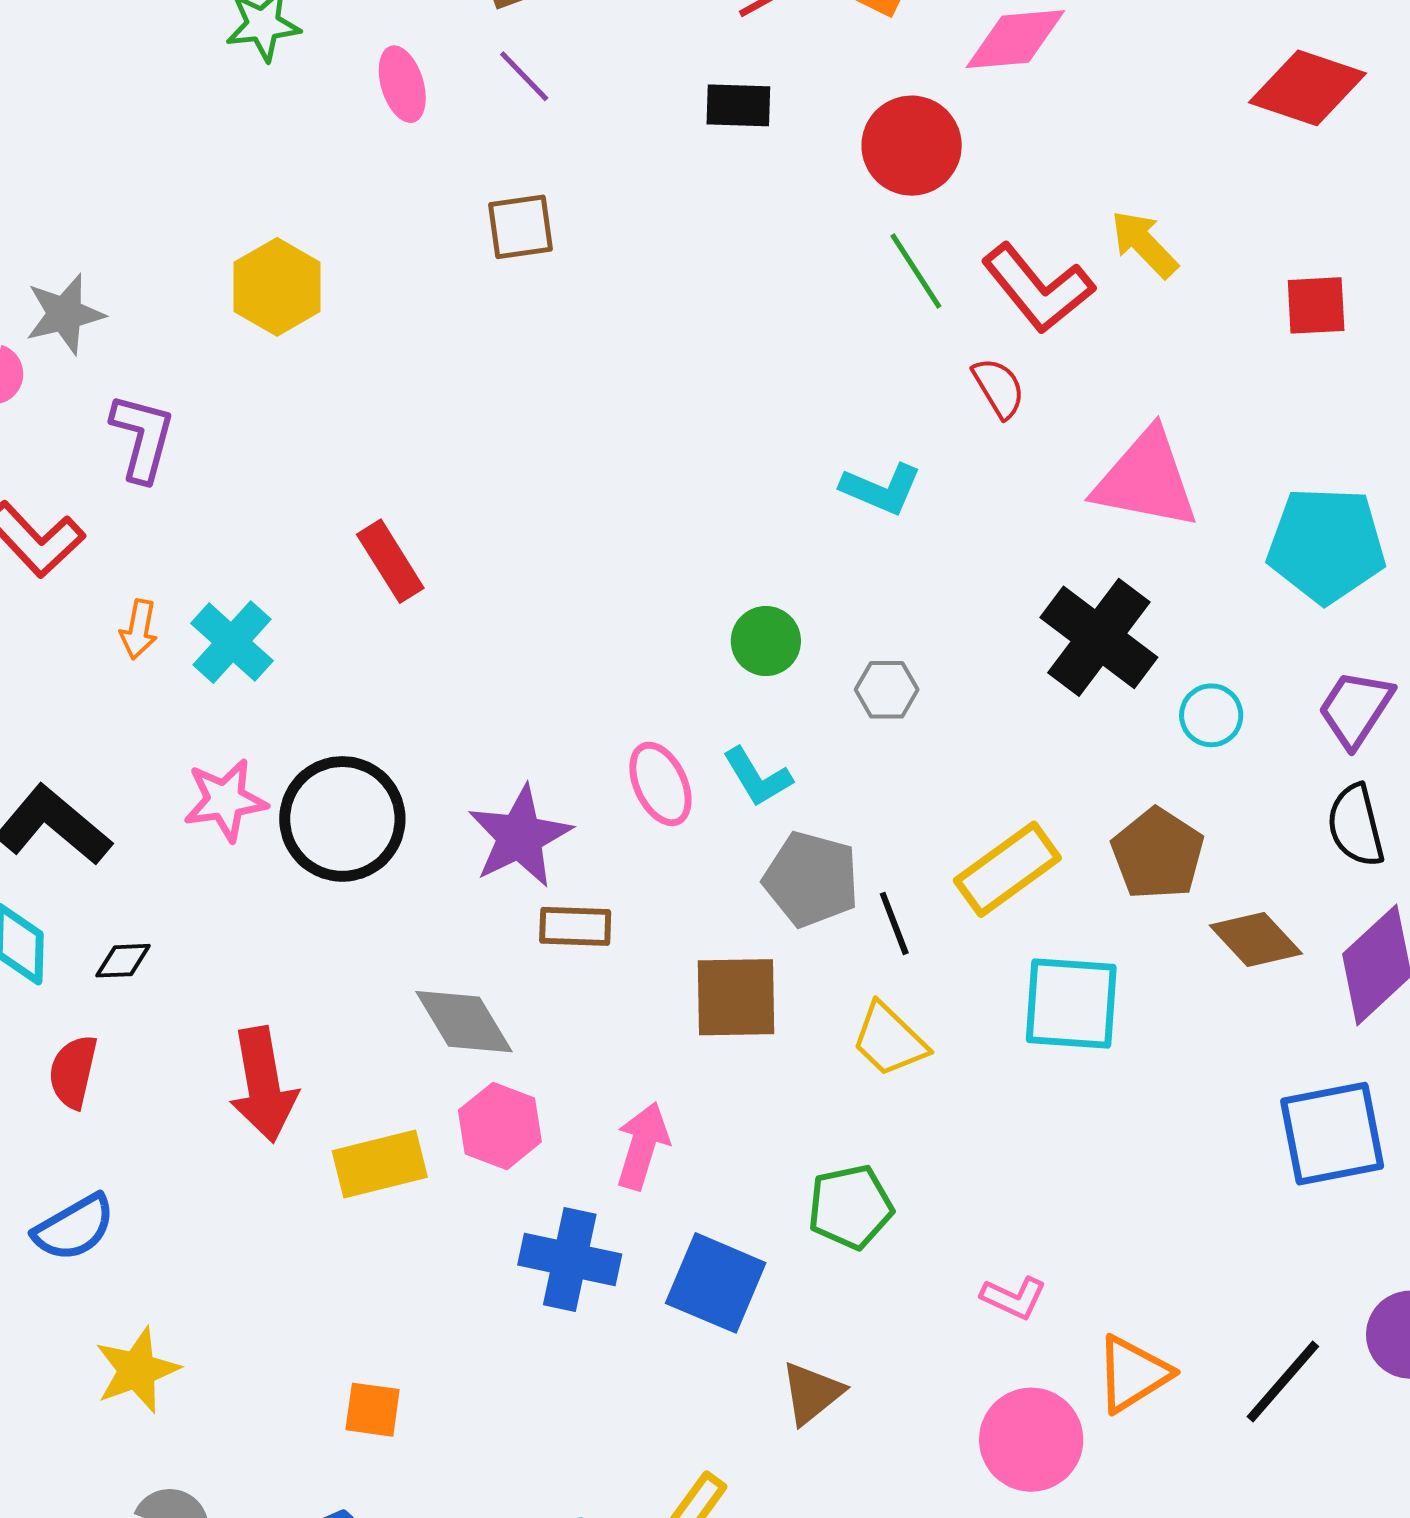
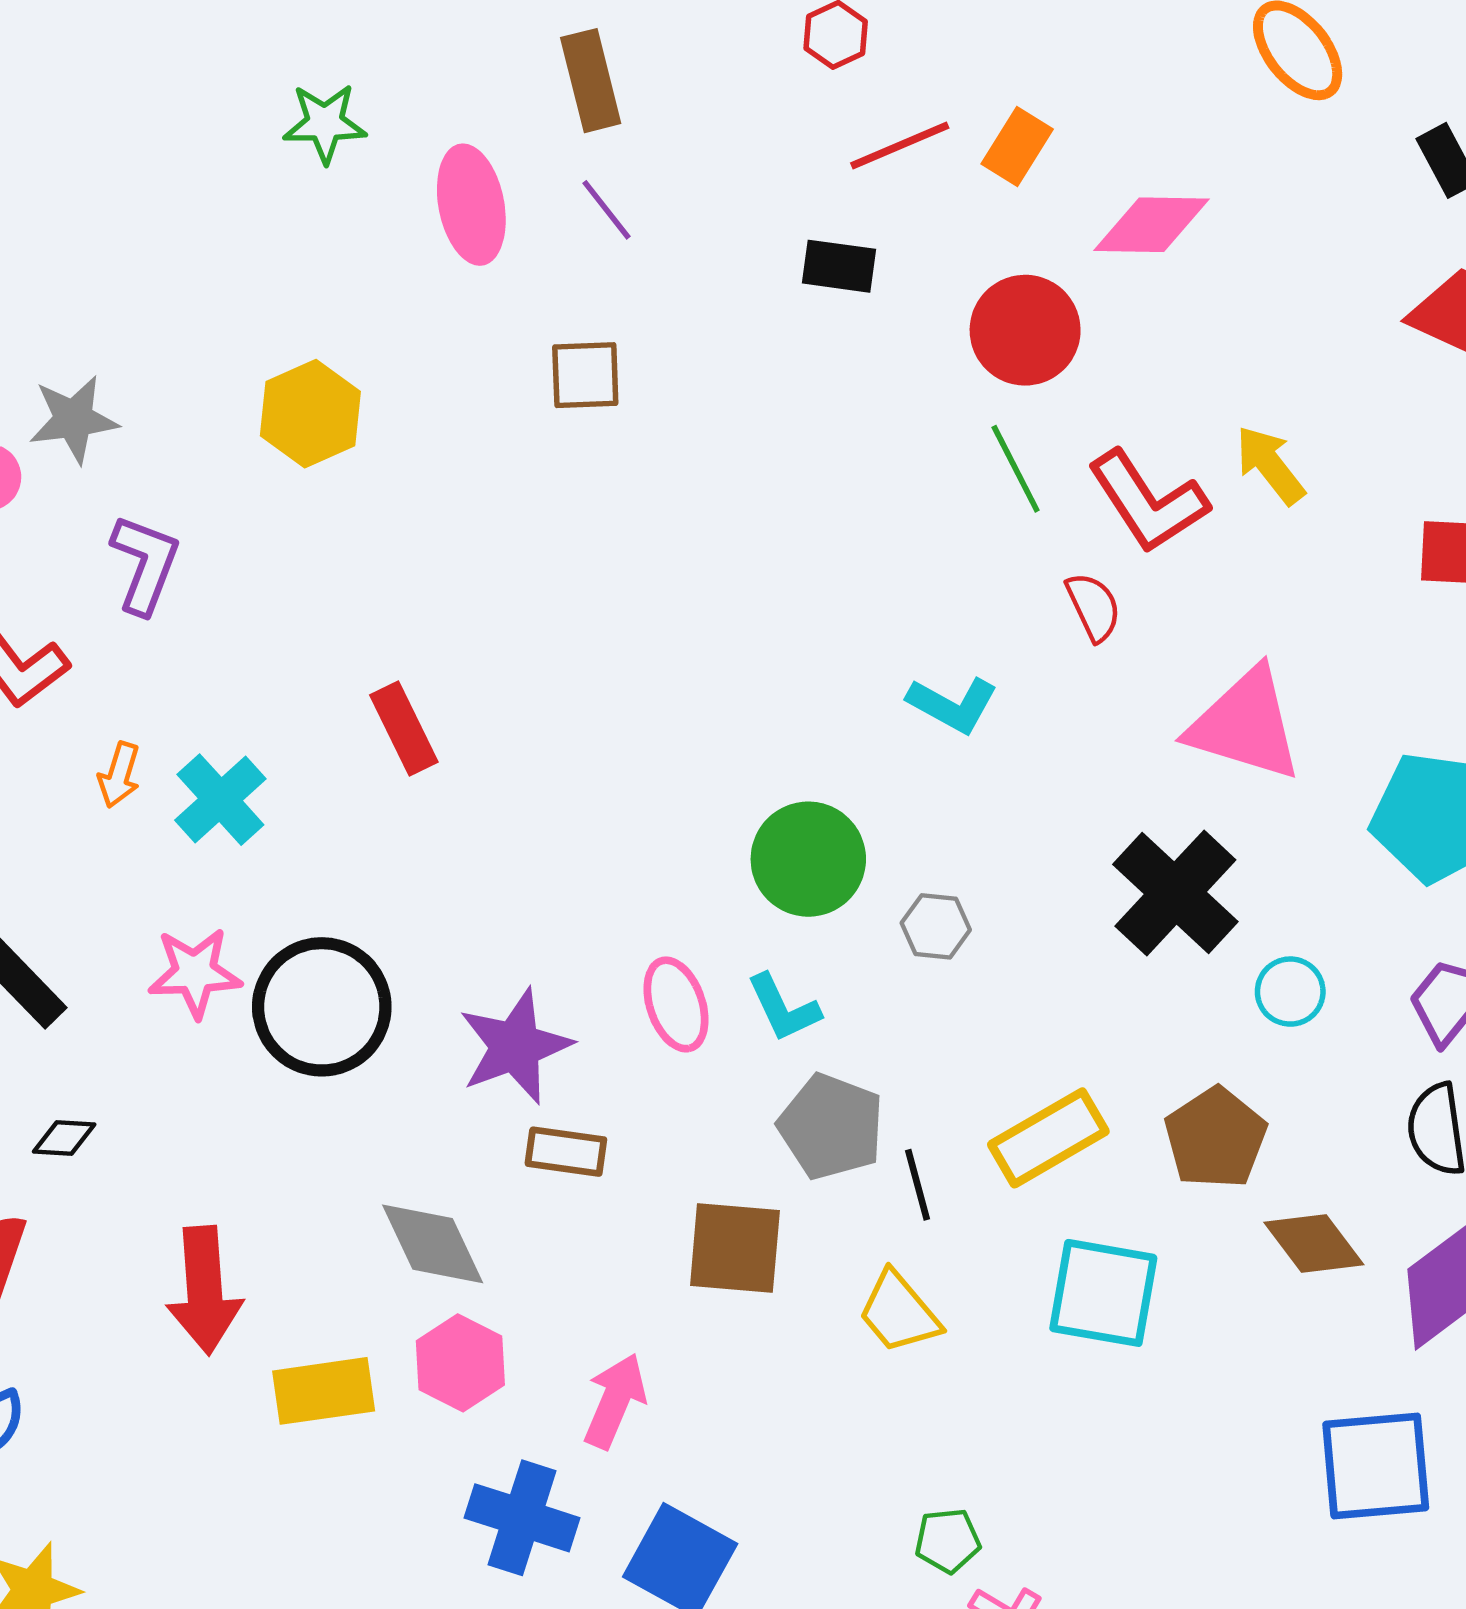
pink ellipse: (402, 84) -> (471, 205), size x1.4
green circle: (766, 641) -> (808, 859), size x1.5
green pentagon: (850, 1207) -> (948, 1541), moved, size x0.7

